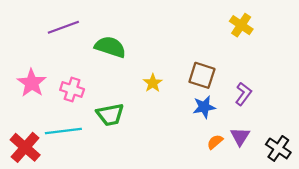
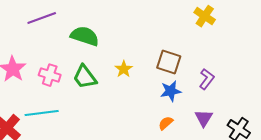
green trapezoid: (110, 115) -> (85, 77), moved, turned 64
orange semicircle: (215, 142) -> (166, 123), moved

